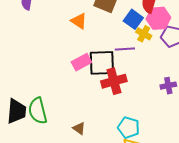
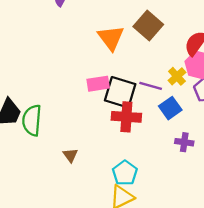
blue square: (133, 19) -> (170, 108), moved
orange triangle: (79, 21) -> (111, 38), size x1.4

